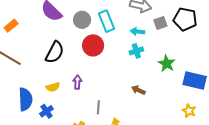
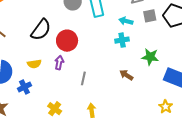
red circle: (93, 45) -> (67, 41), moved
green star: (167, 64) -> (150, 57), turned -30
brown arrow: (138, 90) -> (126, 75), moved
gray line: (98, 107) -> (83, 78), moved

